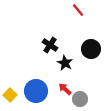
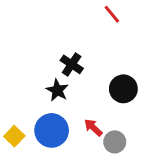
black circle: (91, 49) -> (123, 89), moved
black star: (65, 63) -> (57, 90), moved

